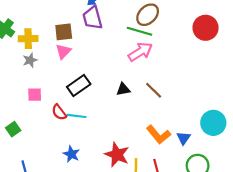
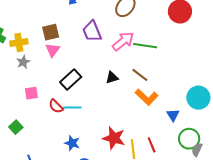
purple trapezoid: (92, 18) -> (92, 31), moved
green line: (140, 31) -> (145, 46), moved
orange L-shape: (158, 135) -> (147, 97), moved

